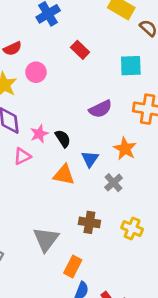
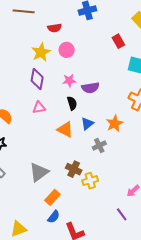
red rectangle: (80, 50) -> (118, 41), moved
purple semicircle: (100, 109) -> (90, 88), moved
pink star: (39, 134) -> (69, 81), moved
yellow cross: (132, 229) -> (90, 181), moved, turned 35

